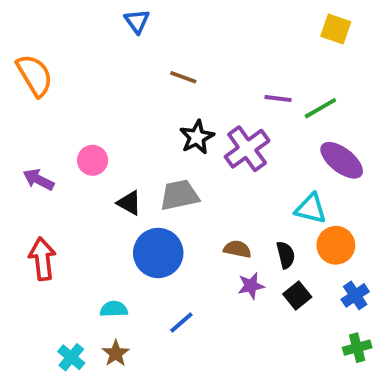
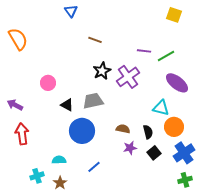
purple arrow: (38, 180) -> (15, 105), moved
blue cross: (355, 295) -> (184, 153), size x1.5
cyan cross: (71, 357) -> (37, 176), moved, turned 32

